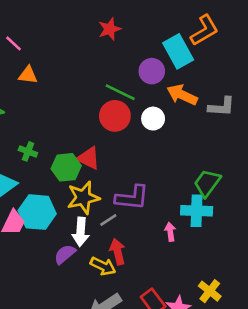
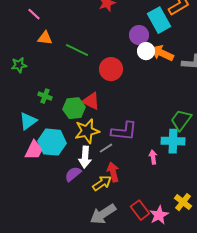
green line: (120, 92) -> (77, 50), moved
white circle: (153, 119) -> (146, 51), moved
yellow arrow: (103, 266) -> (102, 183), turned -60

